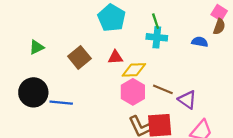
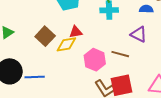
yellow diamond: (134, 70) -> (66, 44), moved
purple triangle: (187, 100) -> (139, 34), moved

